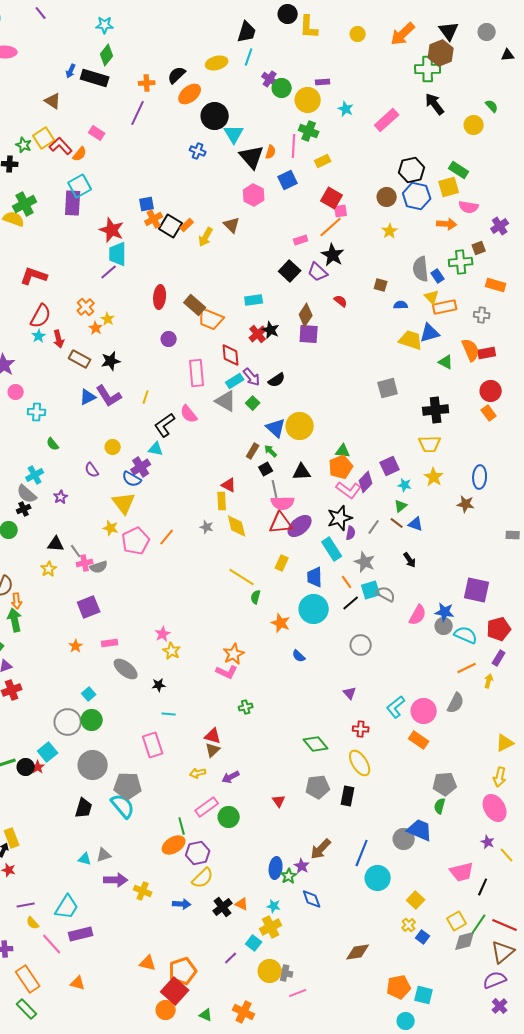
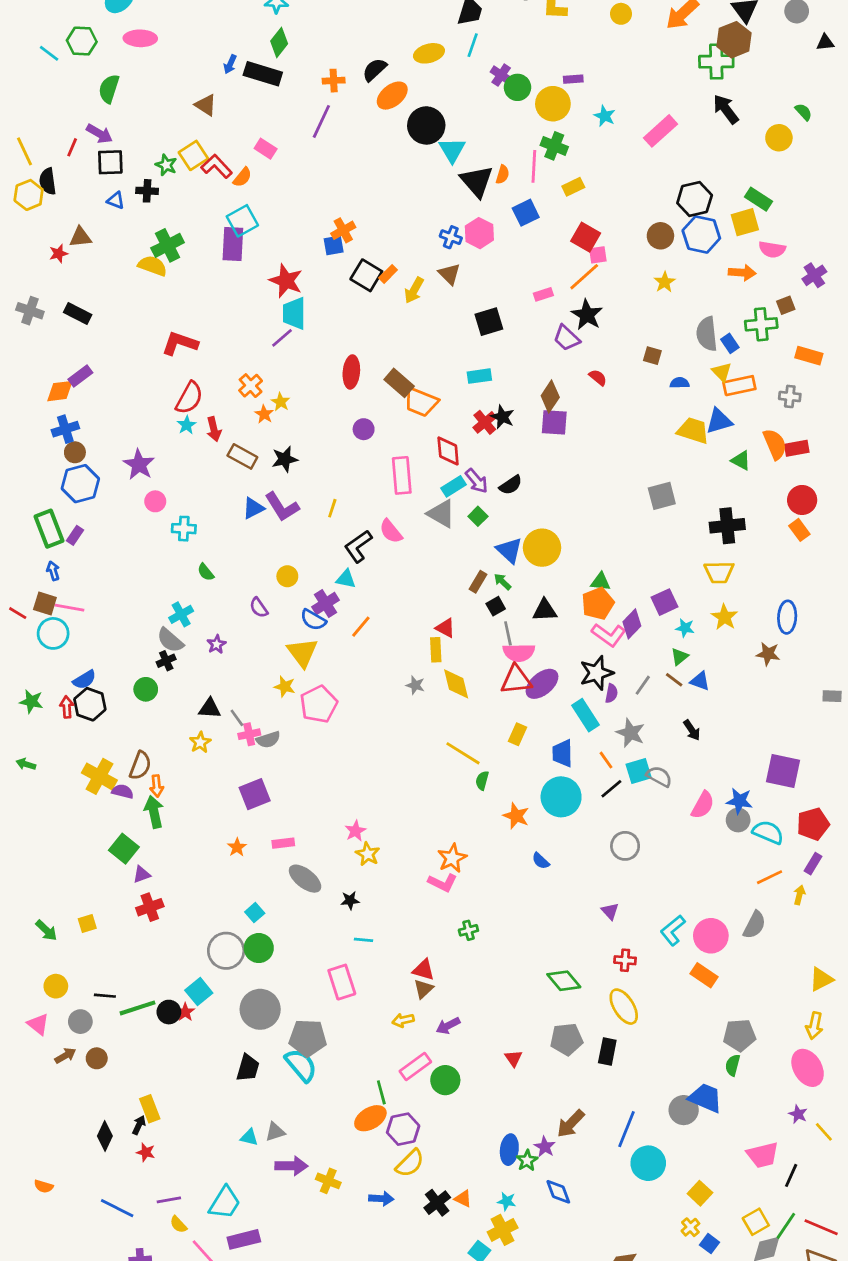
blue cross: (198, 151) -> (451, 237), moved
orange cross: (154, 219) -> (343, 230), moved
black square: (290, 271) -> (489, 322), moved, turned 30
orange line: (167, 537) -> (361, 627), moved

